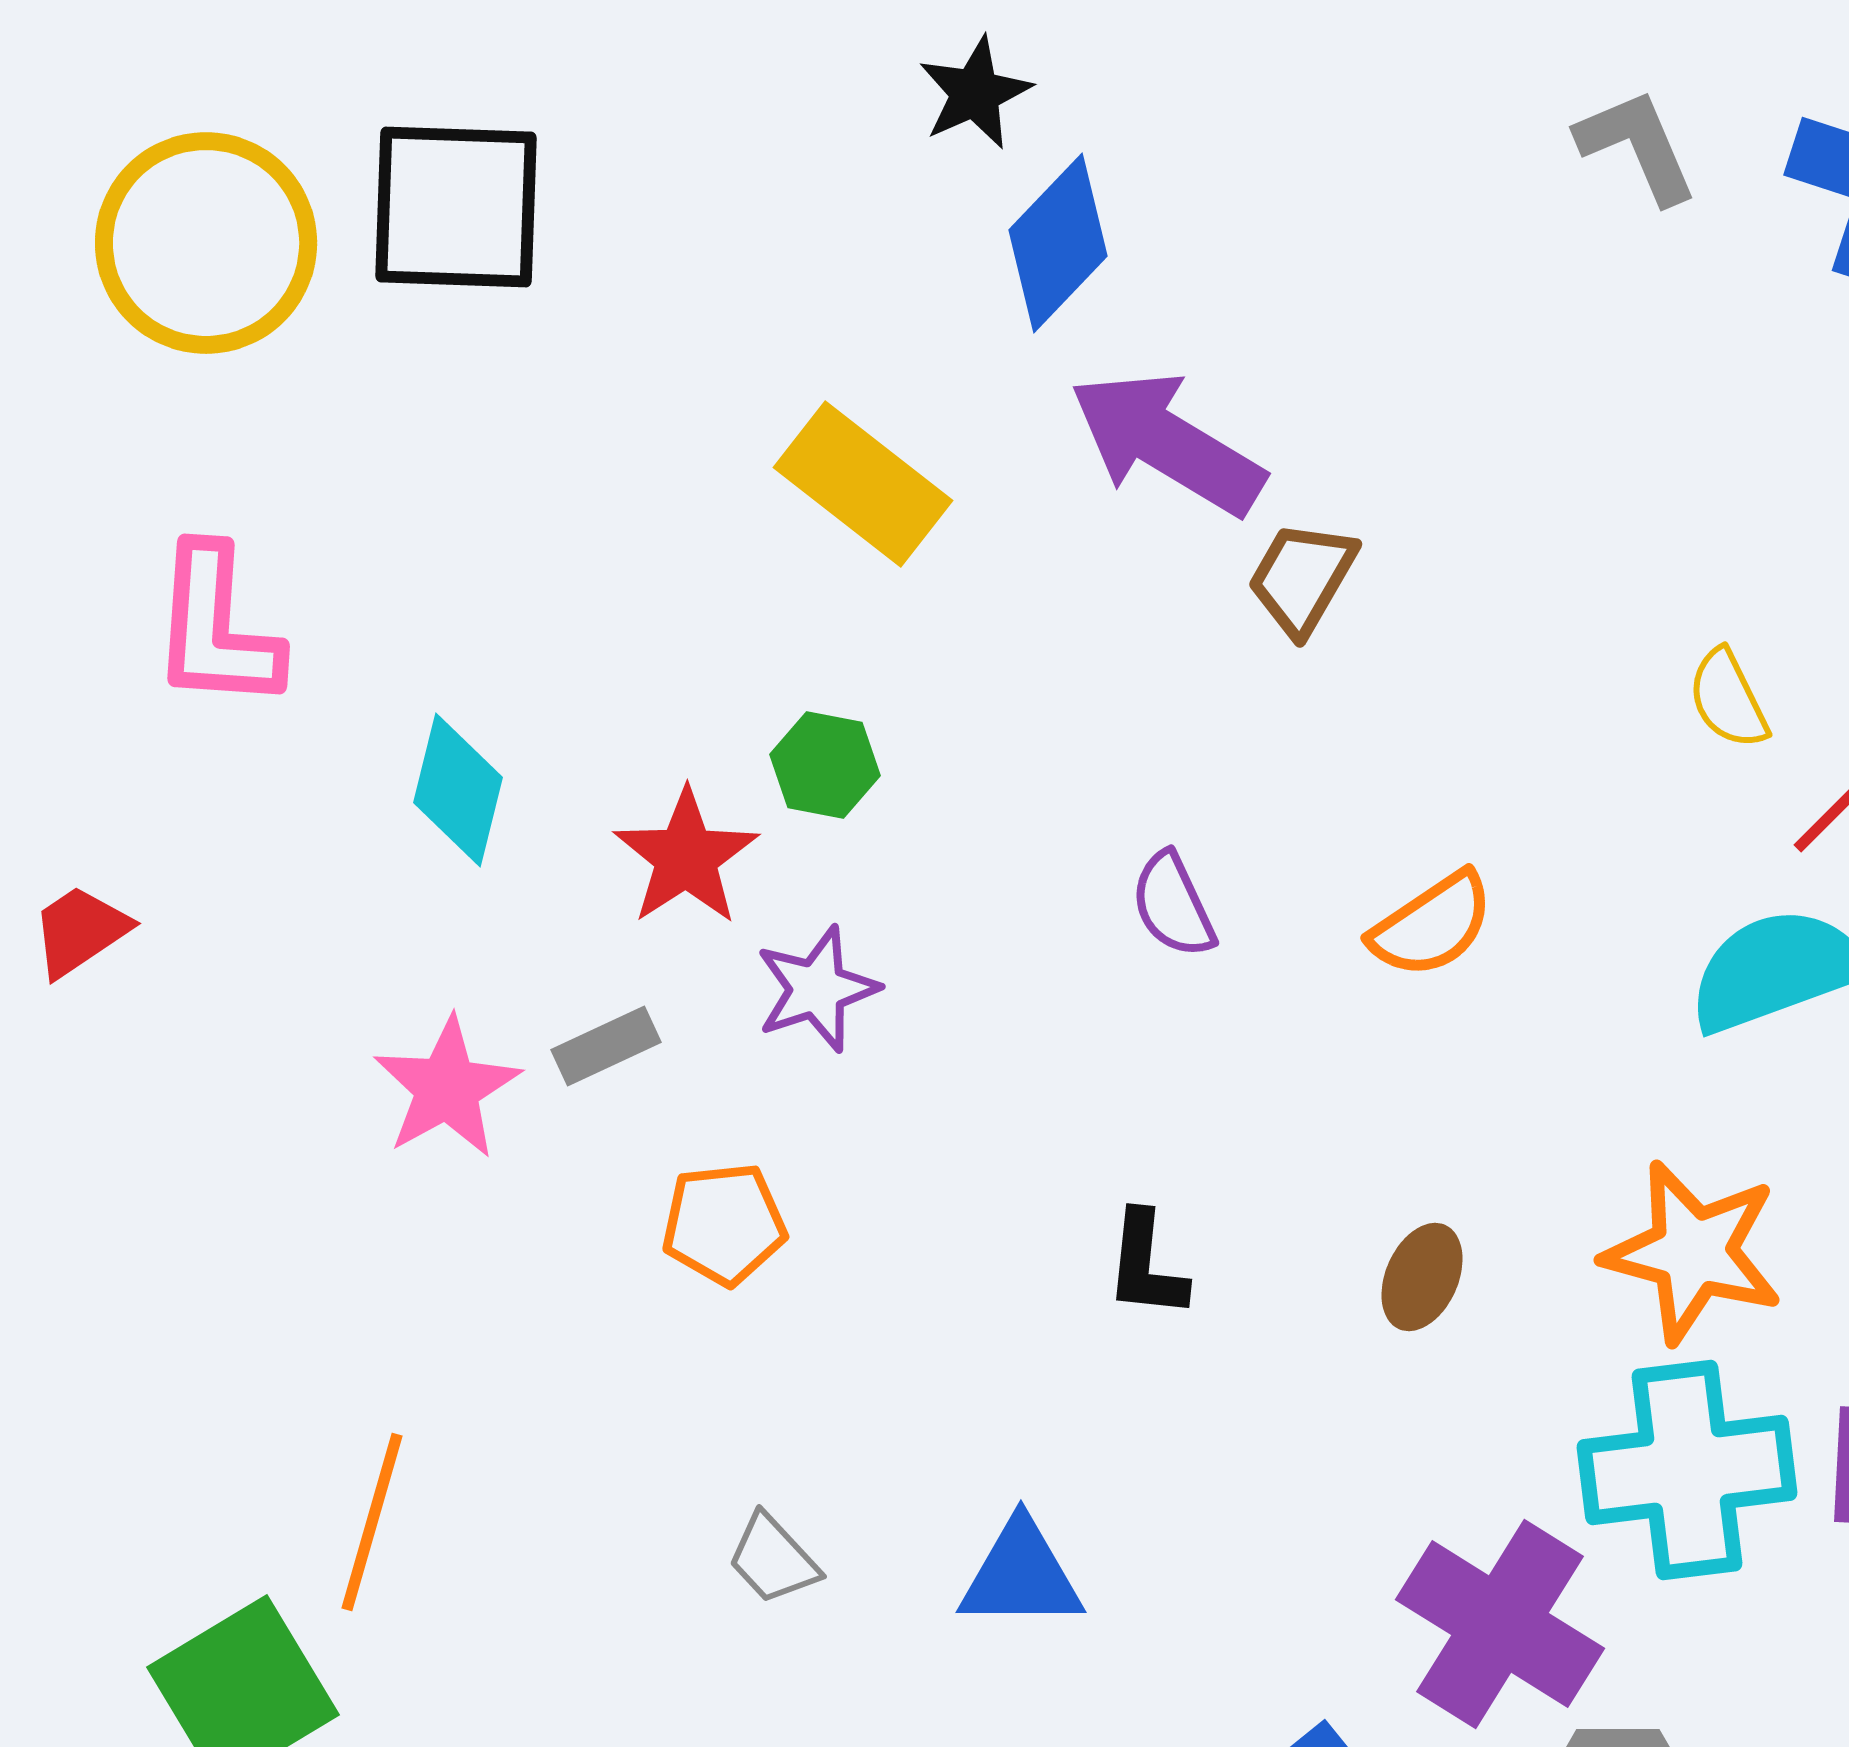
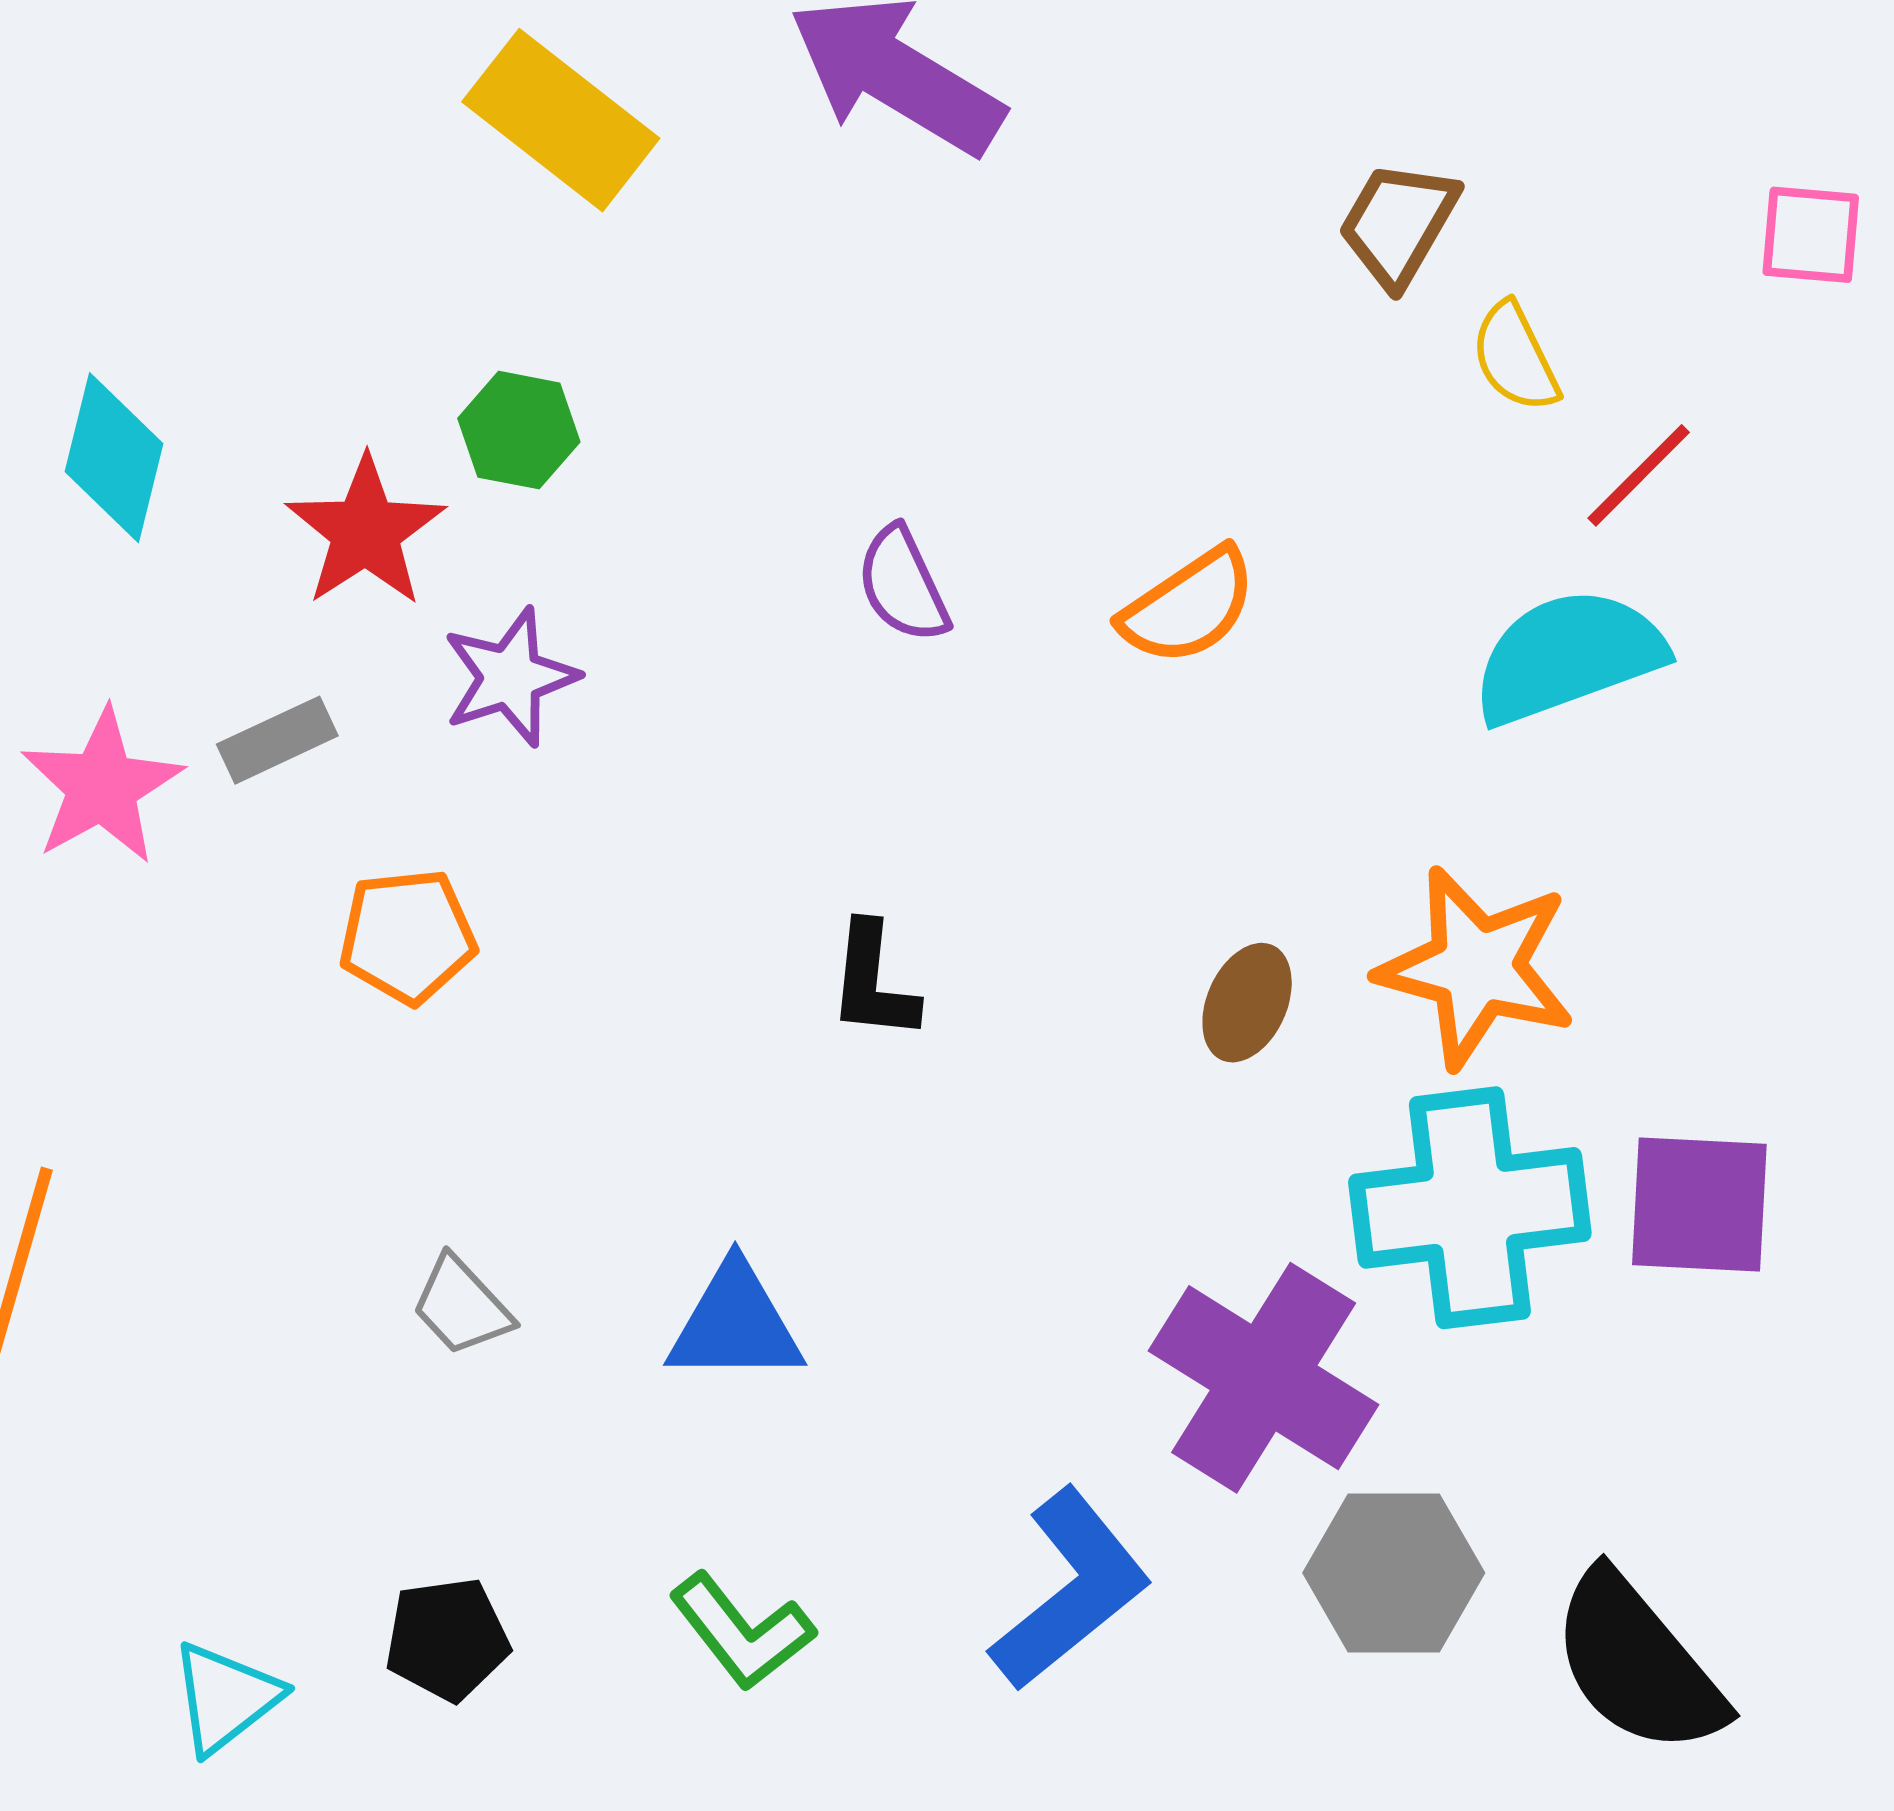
brown trapezoid: (1302, 578) -> (1398, 224), moved
brown ellipse: (1422, 1277) -> (1247, 1003), moved

